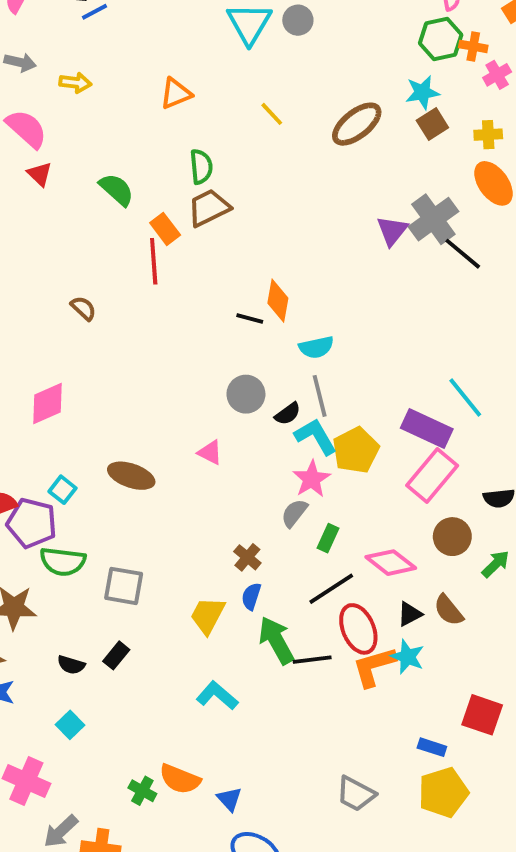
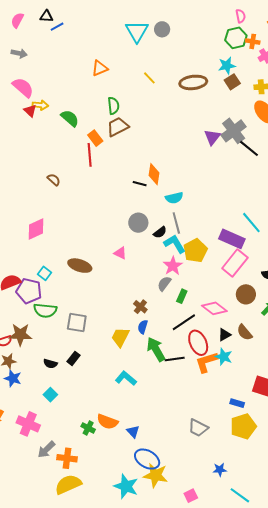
yellow arrow: (75, 83) -> (40, 105), moved
brown ellipse: (357, 124) -> (193, 82), turned 32

